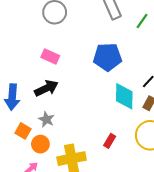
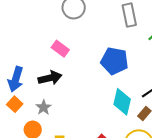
orange square: (23, 131) -> (15, 104), moved

